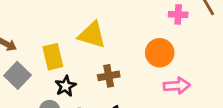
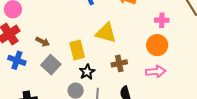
pink cross: (178, 14) -> (162, 20), moved
pink arrow: (177, 86) -> (156, 72), moved

